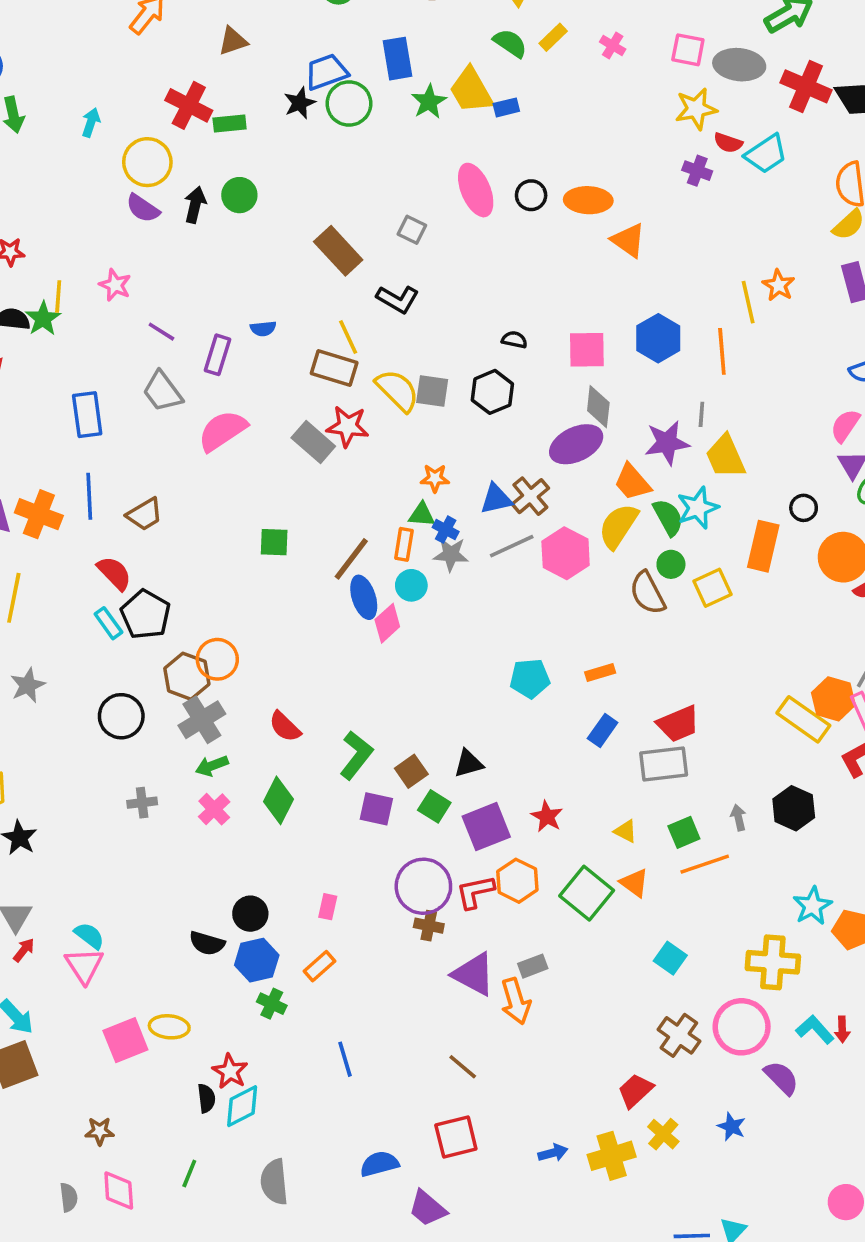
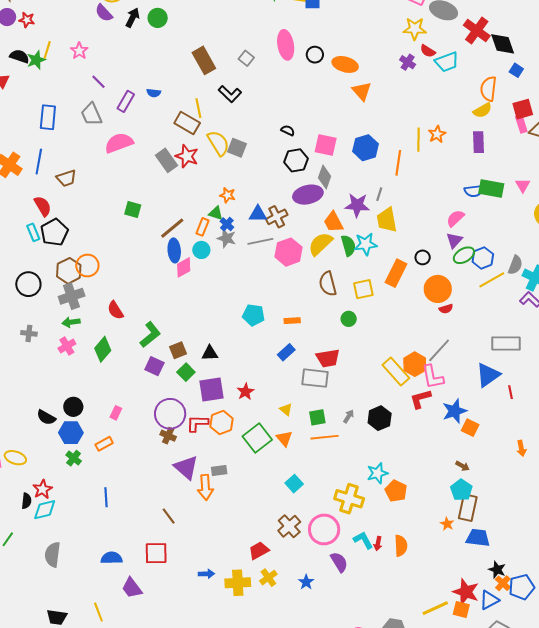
black hexagon: (492, 392) -> (296, 160), moved
green circle: (671, 564) -> (349, 319), moved
gray arrow: (738, 818) -> (349, 416), turned 32

